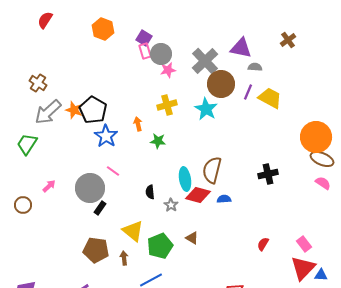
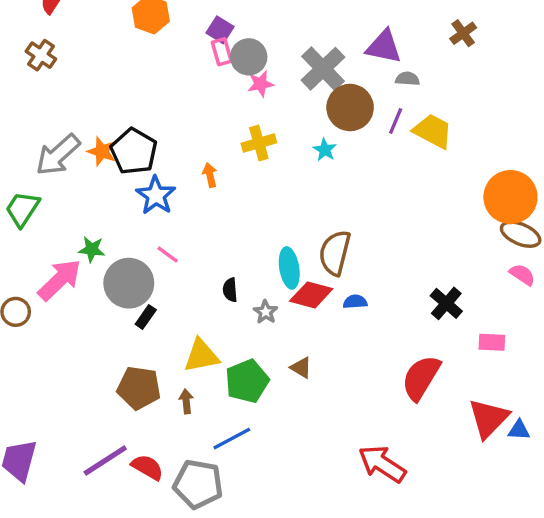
brown cross: (38, 83) -> (41, 55), moved
cyan star: (206, 109) -> (325, 150), size x0.6
green star: (158, 141) -> (92, 249), moved
black cross: (268, 174) -> (446, 303), moved, turned -36
pink arrow: (49, 186) -> (60, 280), size x2.0
yellow triangle: (133, 231) -> (201, 356), turned -50
red semicircle: (263, 244) -> (421, 378), size x2.0
pink rectangle: (304, 244) -> (492, 342), moved, turned -49

